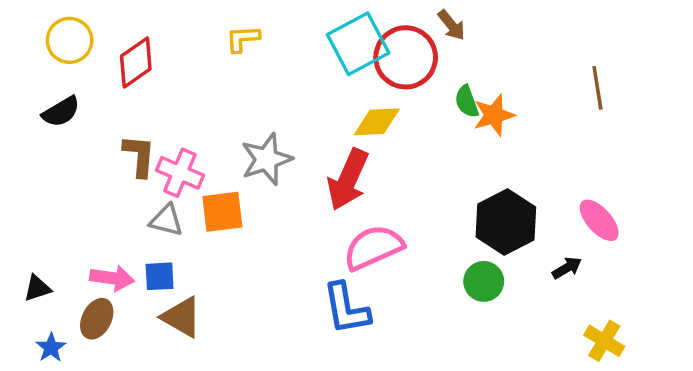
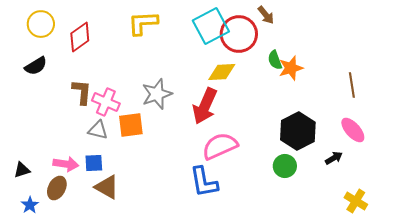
yellow L-shape: (243, 39) -> (143, 23), size x1.5
brown line: (597, 88) -> (352, 85), moved

